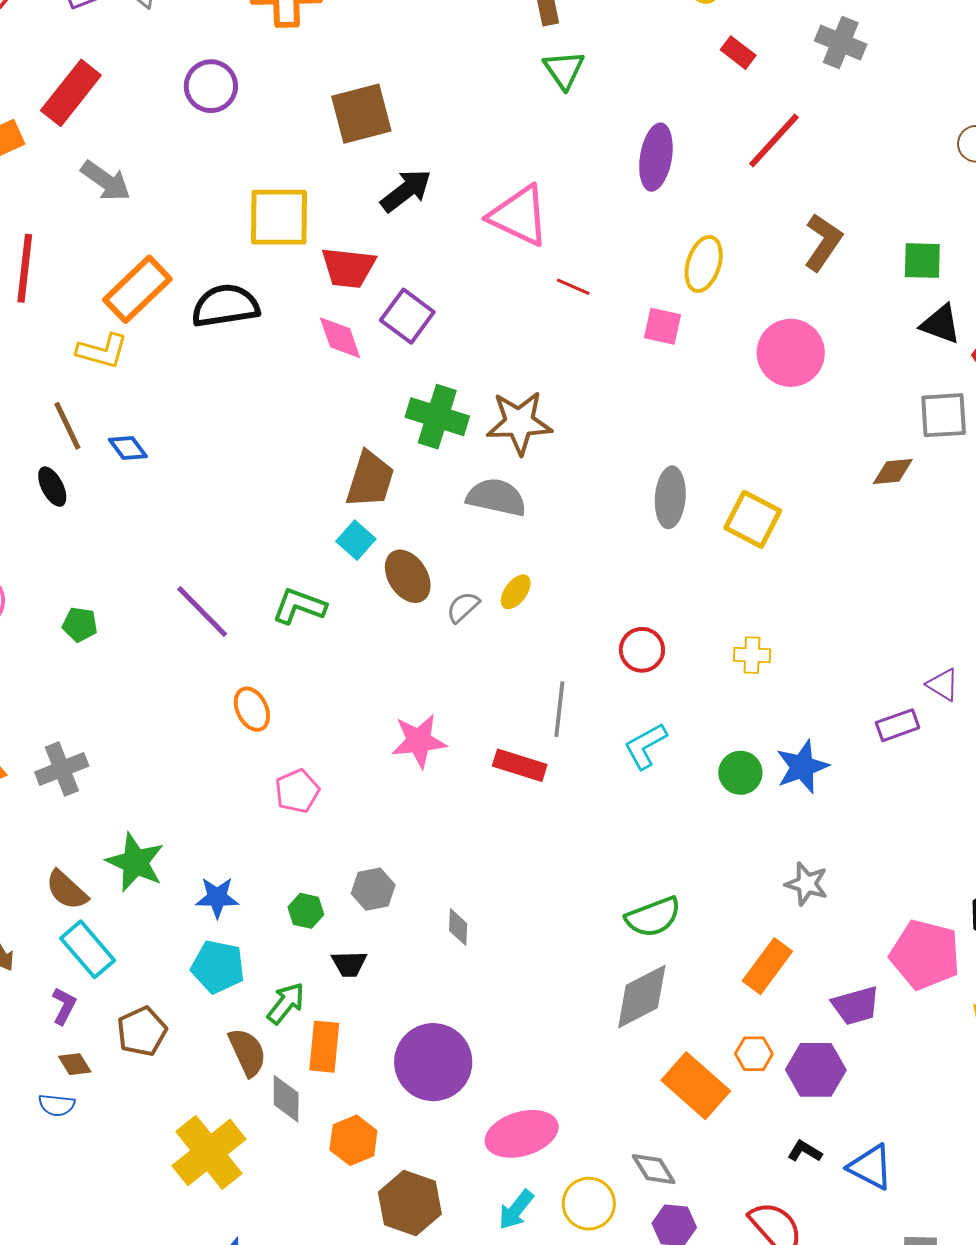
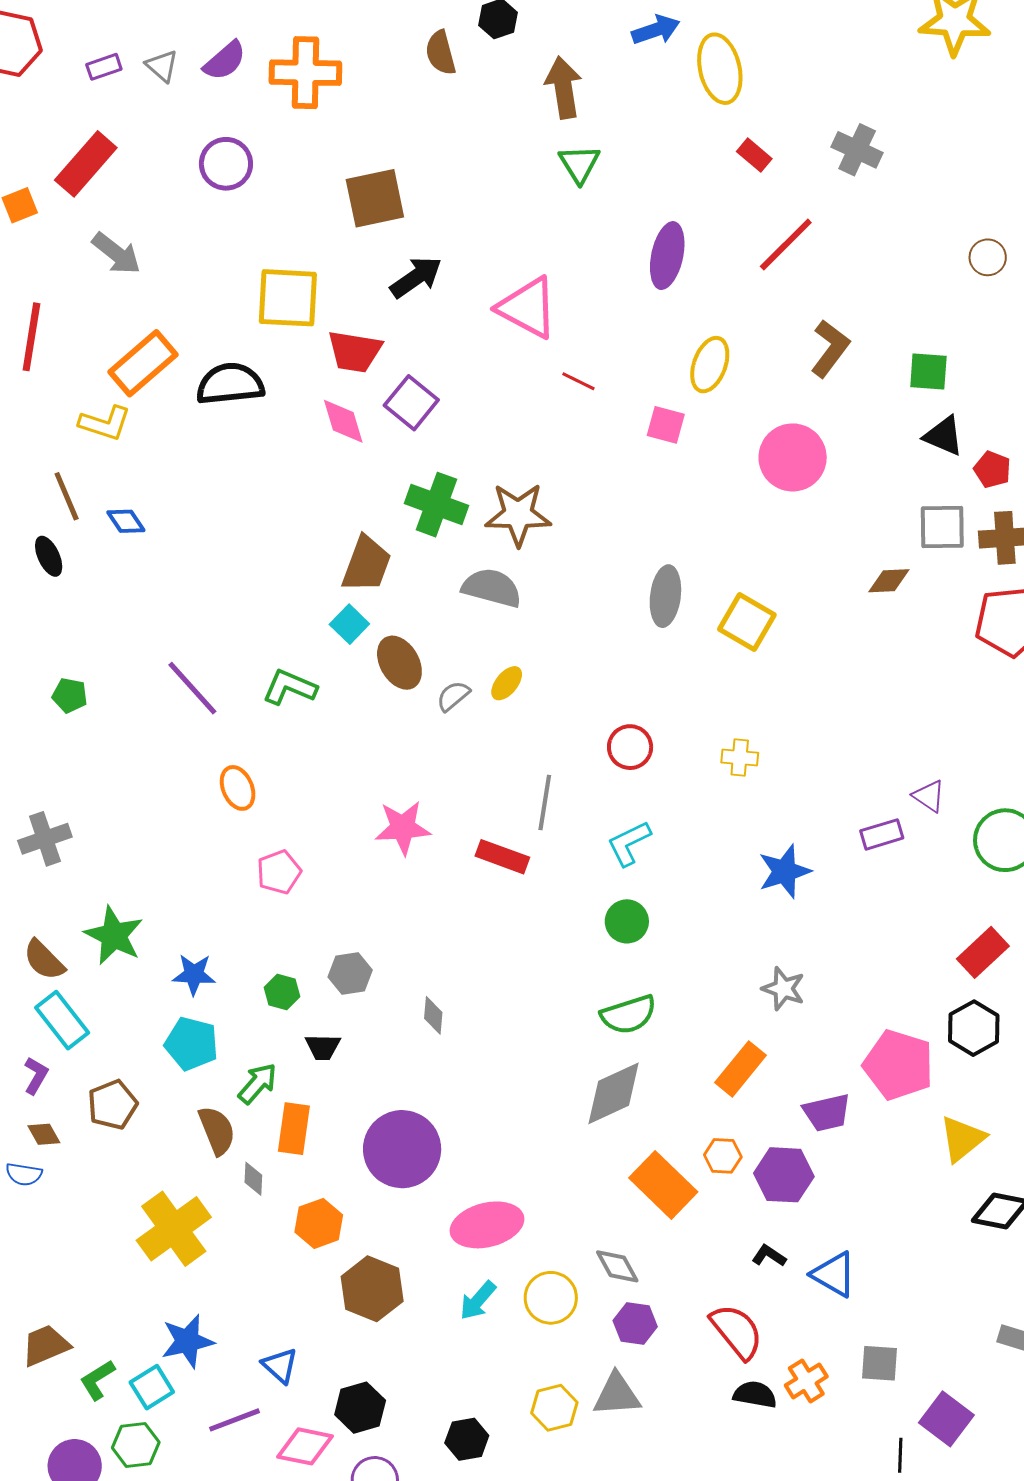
green circle: (740, 773) -> (627, 921), moved
gray diamond: (286, 1099) -> (253, 1179), size x0.7

